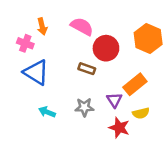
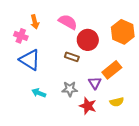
yellow semicircle: (141, 113) -> (117, 102), moved
red star: (119, 128) -> (88, 106), moved

